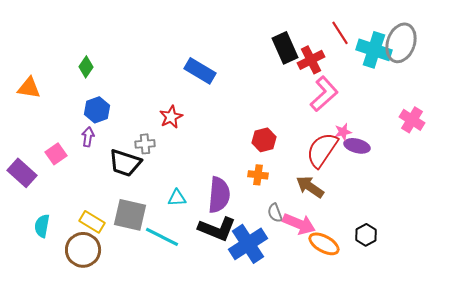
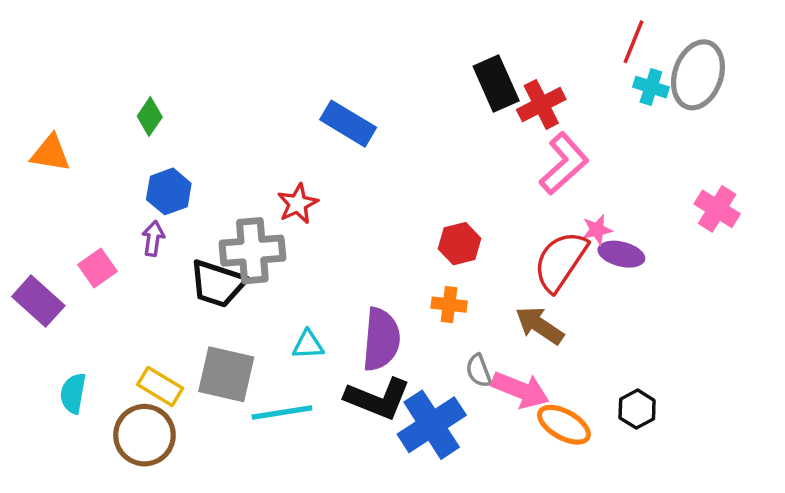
red line: (340, 33) -> (634, 42), moved, turned 55
cyan cross: (374, 50) -> (651, 87), size x0.6
gray cross: (145, 144) -> (252, 251), size x1.8
cyan line: (162, 237) -> (282, 413), turned -36

